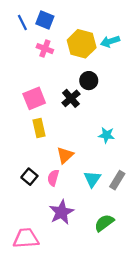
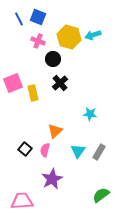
black circle: (89, 81) -> (53, 59), moved
pink square: (34, 98) -> (13, 83), moved
yellow rectangle: (39, 128) -> (33, 93), moved
green semicircle: (104, 223) -> (101, 195), moved

